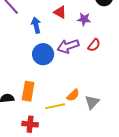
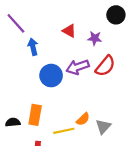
blue arrow: (36, 25) -> (33, 47), moved
red semicircle: (94, 45) -> (105, 66), size x1.5

